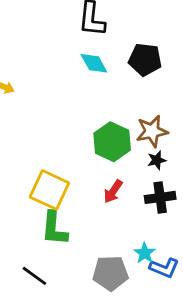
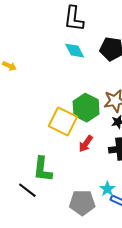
yellow square: (49, 190) -> (63, 121), moved
black line: (34, 276) -> (27, 190), moved

